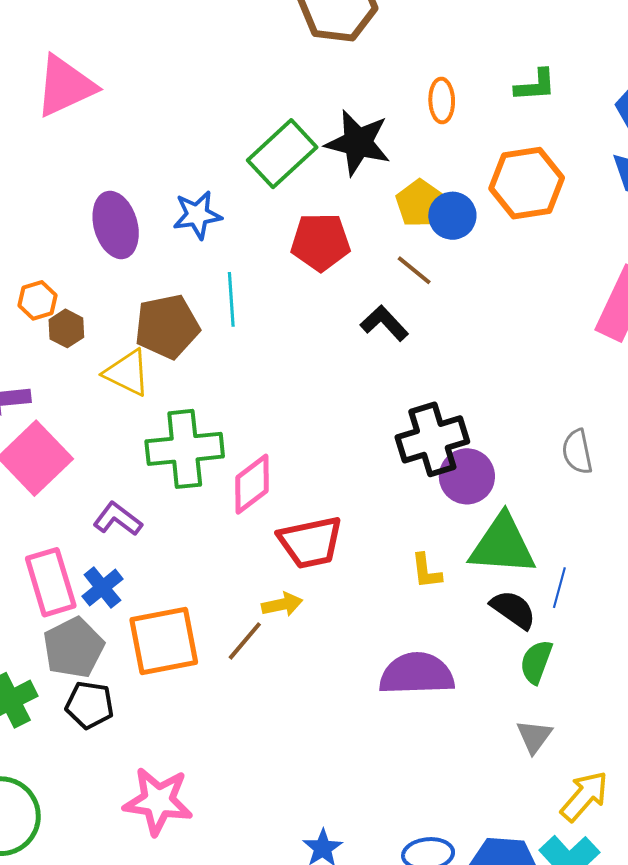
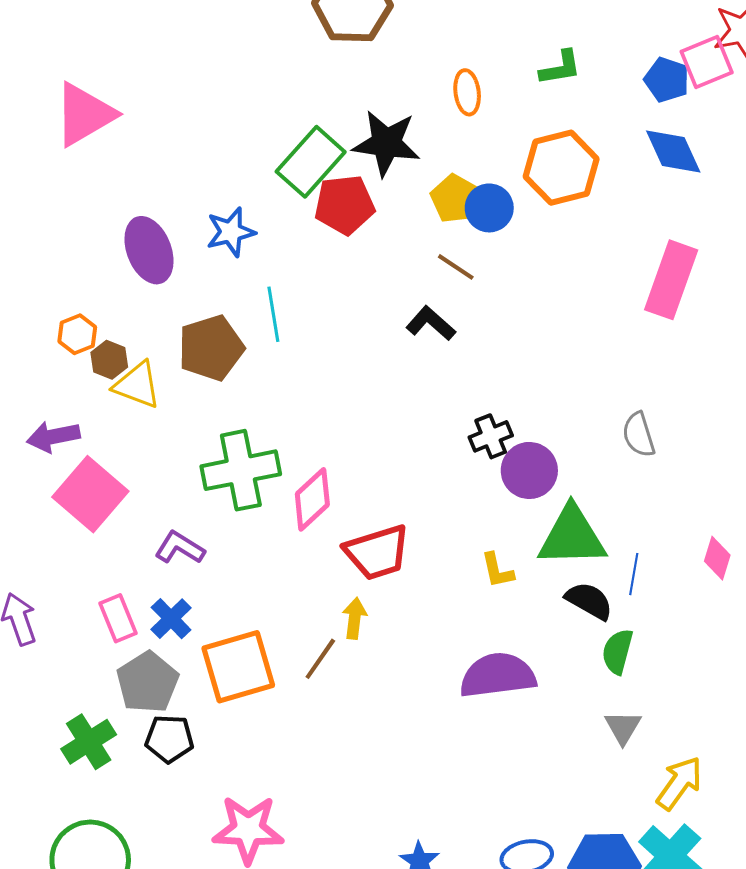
red pentagon: (321, 242) -> (345, 205), moved
yellow triangle: (127, 373) -> (137, 385), moved
black cross: (432, 439) -> (491, 436), size x0.6
pink rectangle: (51, 582) -> (118, 618), size x0.7
yellow arrow: (282, 604) -> (355, 618), turned -66

